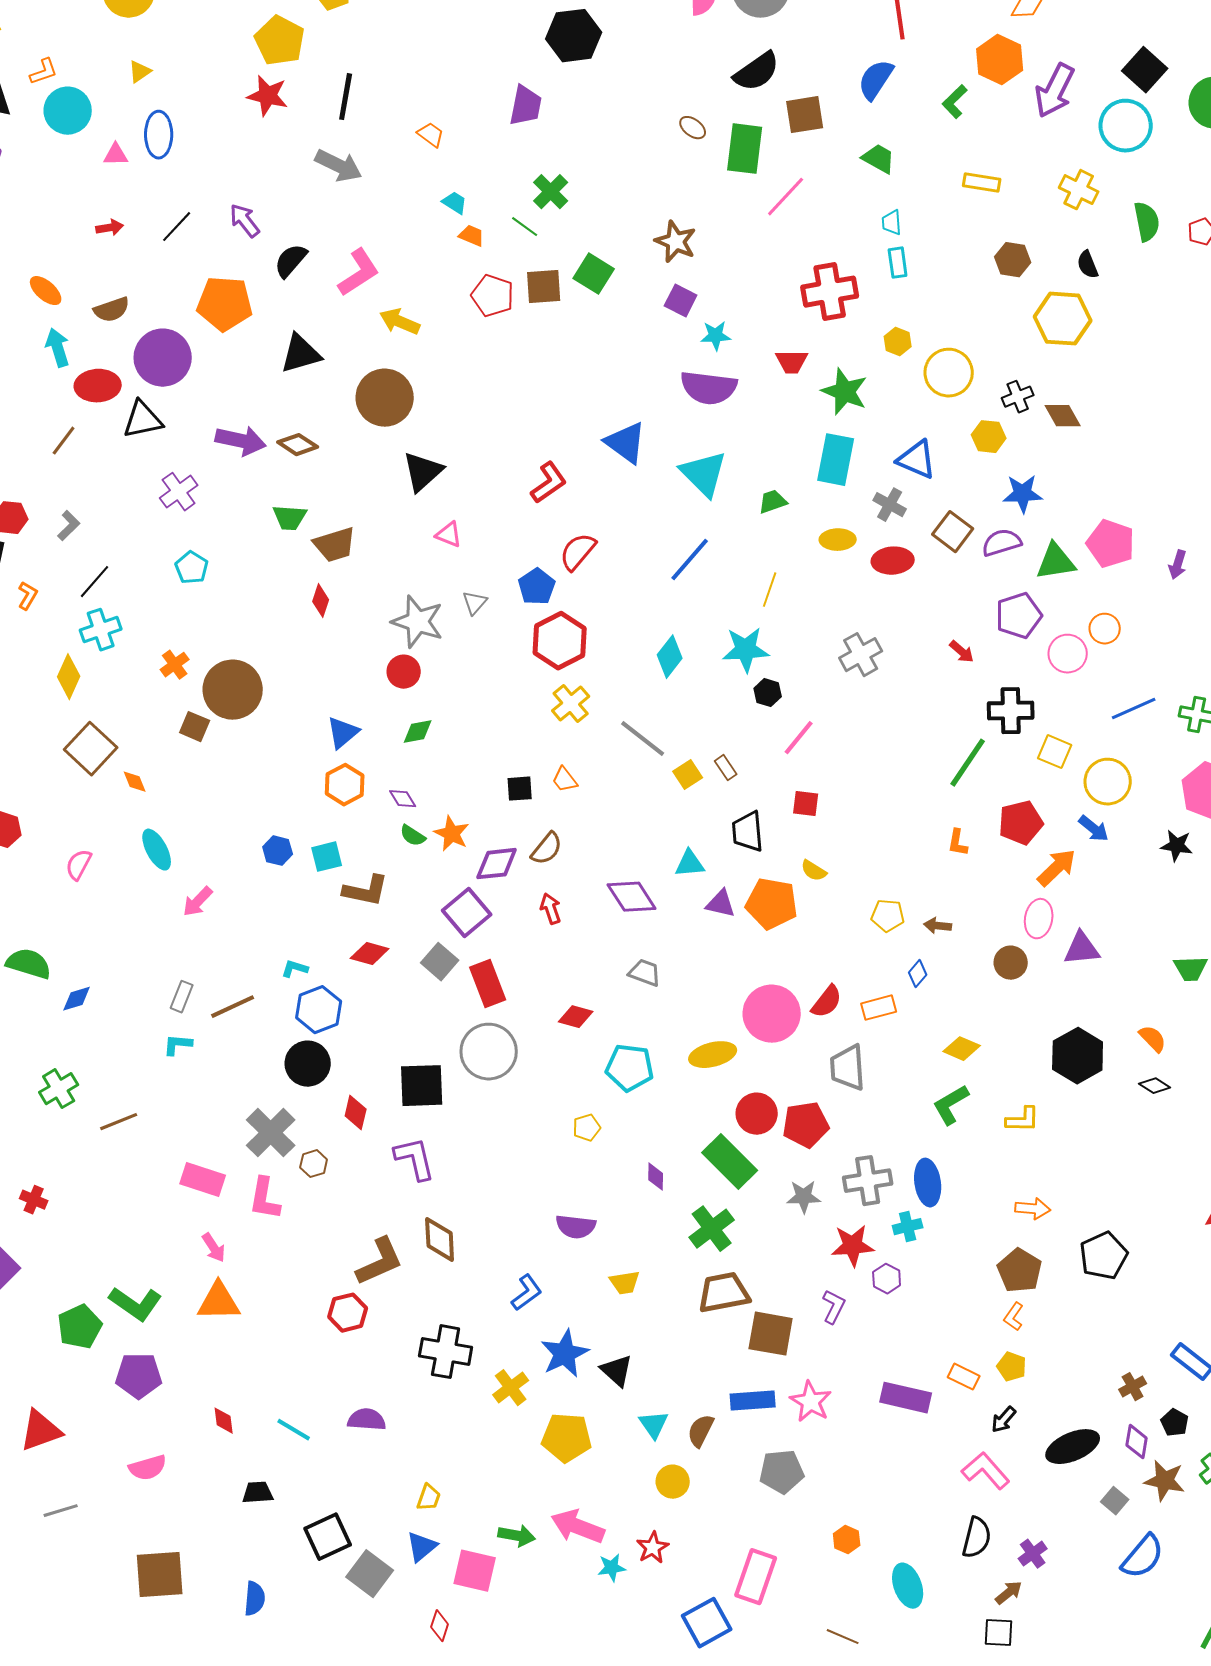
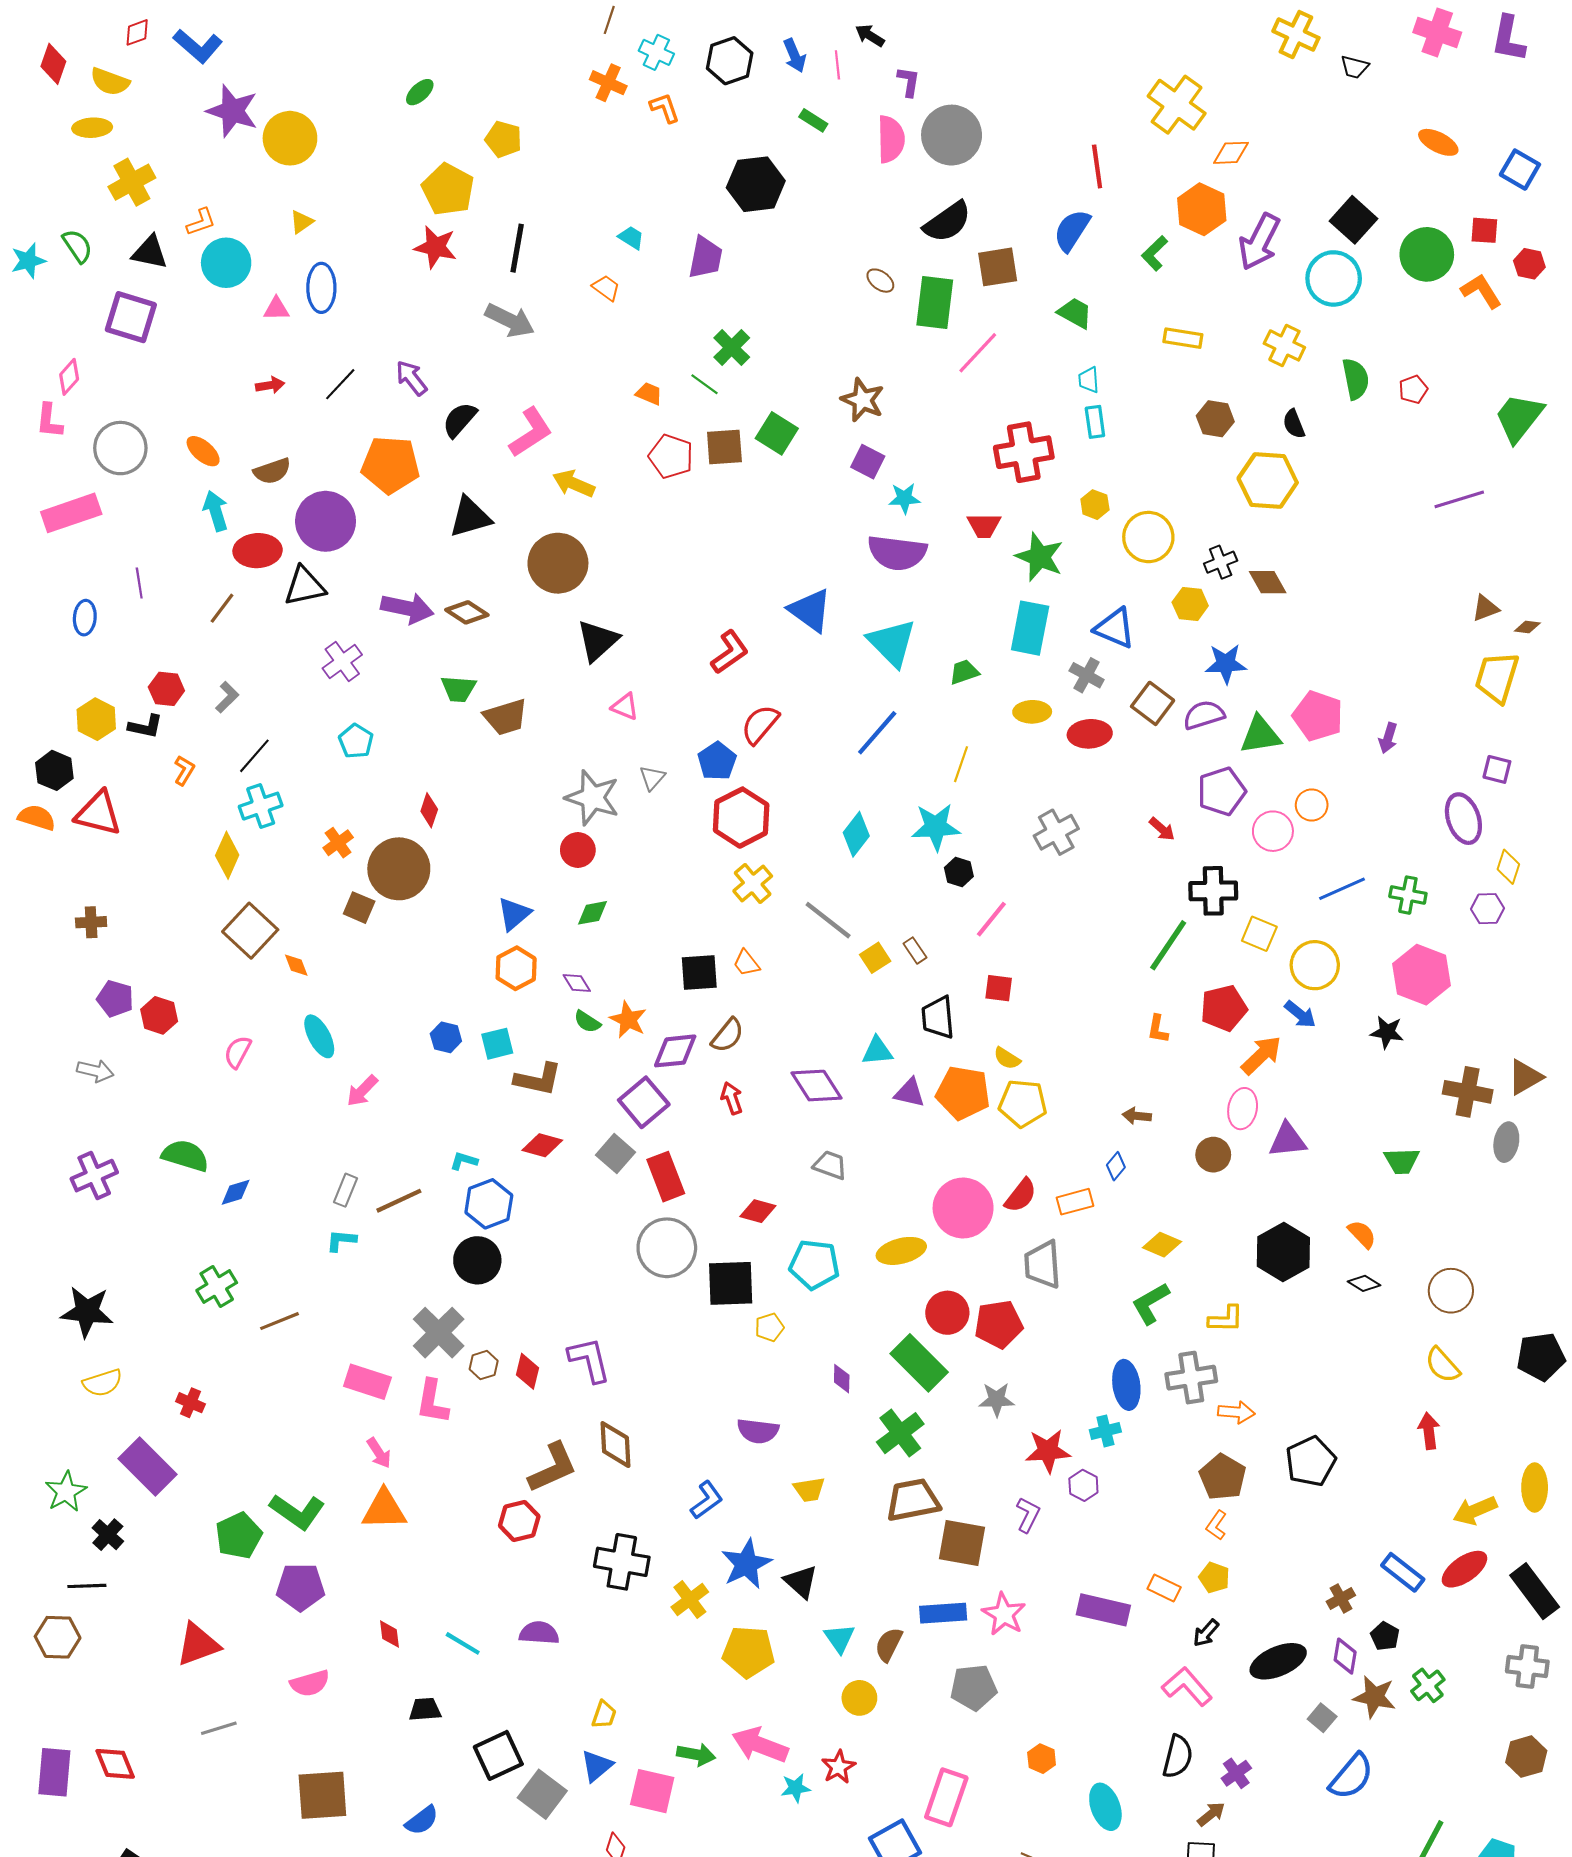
cyan trapezoid: (455, 203) -> (631, 238), moved
red diamond: (321, 601) -> (429, 810), moved
black square: (520, 789) -> (699, 972), size x1.4
yellow pentagon: (888, 916) -> (1023, 1103), moved, size x1.4
black square: (422, 1086) -> (731, 1283), moved
red diamond: (356, 1113) -> (528, 1371), moved
gray cross: (868, 1181) -> (1191, 1378), moved
blue semicircle: (255, 1599) -> (422, 1820), turned 48

